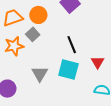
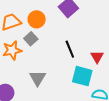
red triangle: (98, 62) -> (97, 57), moved
cyan square: (68, 69) -> (82, 76), moved

